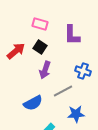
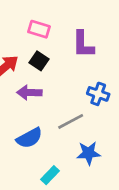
purple arrow: (45, 70) -> (29, 93), moved, turned 72

